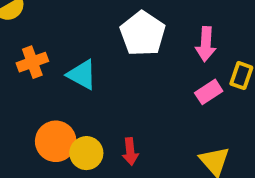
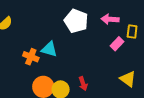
pink arrow: (206, 44) -> (110, 19), turned 102
orange cross: (32, 62) -> (31, 57), moved, turned -35

